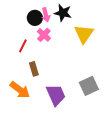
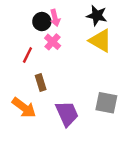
black star: (63, 13) -> (97, 16), moved
yellow triangle: (84, 34) -> (100, 41), turned -35
gray square: (89, 86) -> (106, 103), turned 36

